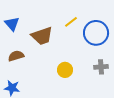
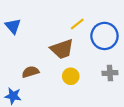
brown trapezoid: (42, 36) -> (62, 49), moved
brown semicircle: (16, 56) -> (30, 72), moved

